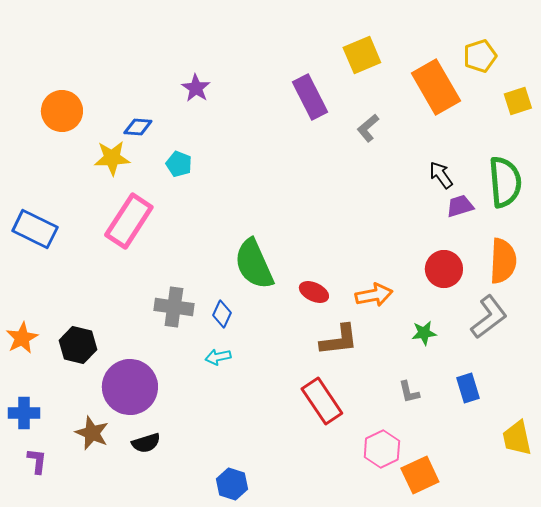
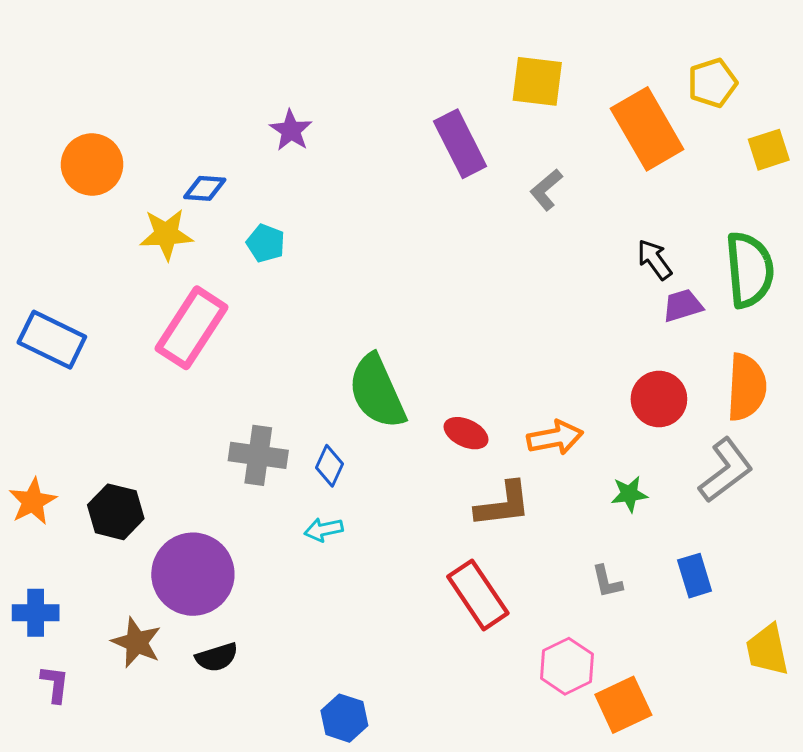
yellow square: (362, 55) -> (537, 81), turned 30

